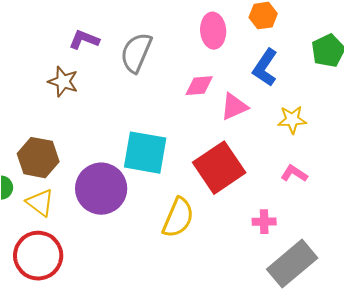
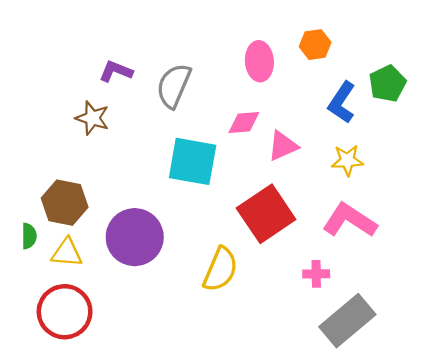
blue L-shape: (265, 68) -> (342, 102), moved
cyan square: (145, 153) -> (193, 161), moved
pink L-shape: (294, 174) -> (350, 220), size x1.8
yellow triangle: (40, 203) -> (67, 253), turned -32

